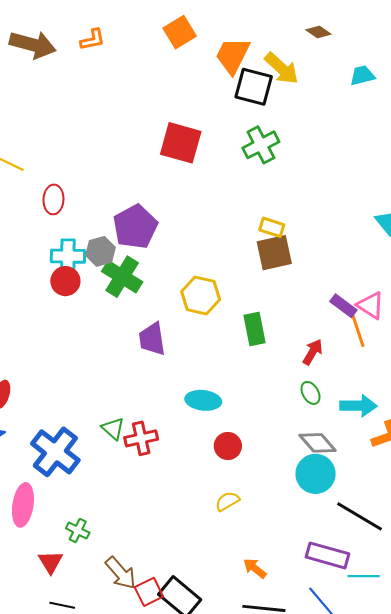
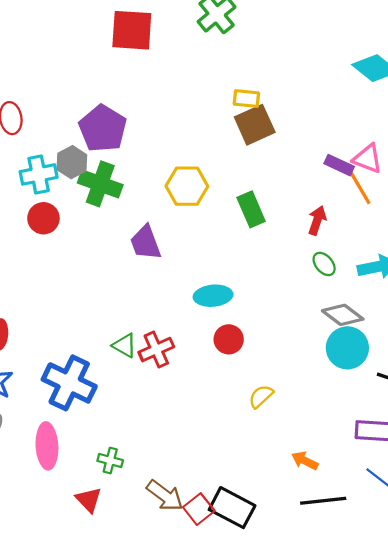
red circle: (65, 281) -> (43, 218), moved
red circle: (228, 446) -> (229, 339), moved

